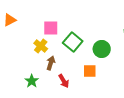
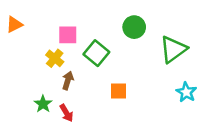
green circle: (102, 49) -> (134, 27), moved
red arrow: (64, 81) -> (66, 113), moved

